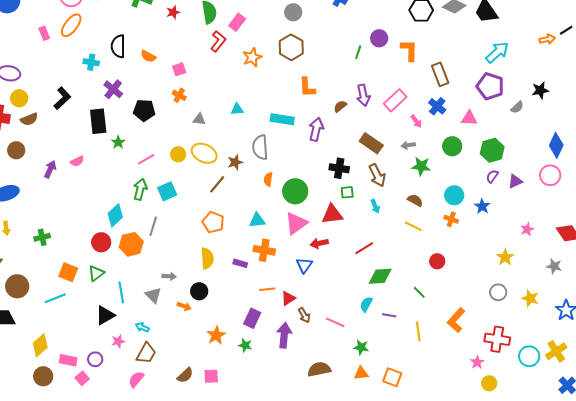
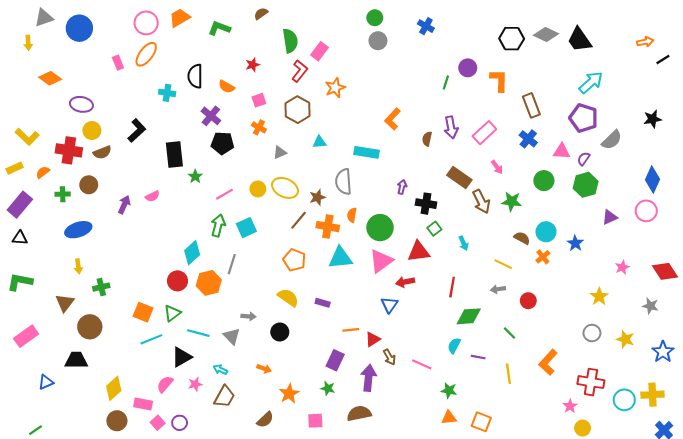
red star: (173, 12) -> (253, 65), moved
orange arrow: (547, 39) -> (645, 42), moved
brown hexagon: (291, 47) -> (298, 110), moved
orange L-shape: (307, 87) -> (393, 119), turned 45
purple cross: (113, 89) -> (211, 116), moved
black star: (540, 90) -> (652, 119), moved
brown semicircle: (340, 106) -> (427, 139), turned -40
gray semicircle: (517, 107) -> (612, 140), size x1.5
gray triangle: (199, 119) -> (280, 152), turned -32
pink arrow: (416, 121) -> (497, 167), moved
purple arrow: (316, 129) -> (402, 187), moved, size x0.6
gray arrow: (408, 145) -> (498, 289), moved
brown arrow: (377, 175) -> (481, 201), moved
purple semicircle: (492, 176) -> (584, 159), moved
green square: (347, 192) -> (434, 229), turned -32
brown semicircle: (415, 200) -> (522, 238), moved
orange cross: (451, 219) -> (543, 257), turned 32
cyan triangle: (257, 220) -> (340, 258), size x1.4
green cross: (42, 237) -> (101, 287), moved
red line: (364, 248) -> (452, 287), turned -48
orange cross: (264, 250) -> (328, 227), moved
yellow semicircle: (207, 258) -> (288, 298), turned -50
cyan line: (121, 292) -> (198, 333), turned -65
cyan line: (55, 298) -> (151, 339), moved
orange arrow: (184, 306) -> (264, 369), moved
orange star: (216, 335) -> (289, 394), moved
yellow cross: (556, 351) -> (652, 395), turned 30
purple circle: (95, 359) -> (180, 423), moved
brown semicircle: (319, 369) -> (359, 413), moved
pink square: (211, 376) -> (315, 421), moved
pink semicircle: (136, 379) -> (165, 384), moved

